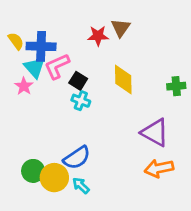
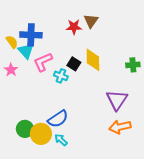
yellow semicircle: (16, 41) -> (12, 42), moved
pink L-shape: (57, 66) -> (43, 62), moved
black square: (78, 81) -> (74, 64), moved
pink star: (24, 86) -> (11, 70), moved
purple triangle: (155, 133) -> (117, 100), turned 35

